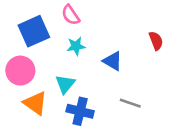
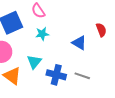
blue triangle: (113, 61) -> (79, 43), moved
blue cross: (80, 111) -> (56, 75), moved

